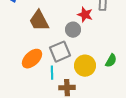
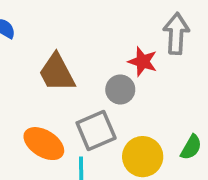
orange ellipse: (32, 59) -> (44, 144), turned 75

